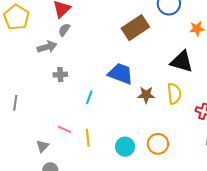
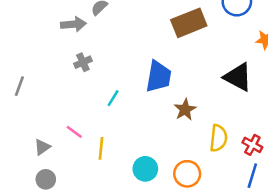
blue trapezoid: (121, 74) -> (159, 77), turned 68
gray cross: (60, 75) -> (83, 62), turned -32
yellow semicircle: (174, 94) -> (218, 138), moved
brown star: (146, 95) -> (185, 110), turned 30

